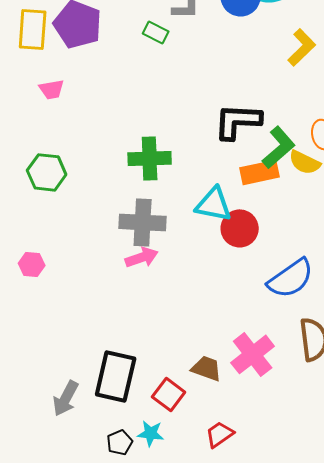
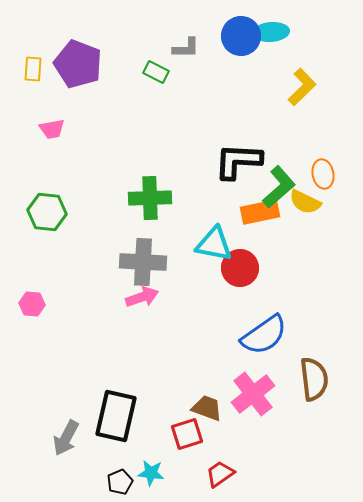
yellow rectangle: (33, 29) -> (33, 69), size x0.6
blue semicircle: (291, 278) -> (264, 335), moved
red square: (169, 394) -> (187, 434), moved, turned 36

